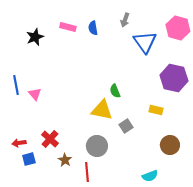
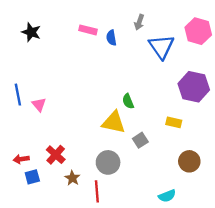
pink rectangle: (68, 27) -> (88, 30), moved
blue semicircle: (93, 28) -> (111, 38), moved
black star: (35, 37) -> (31, 32), moved, turned -30

